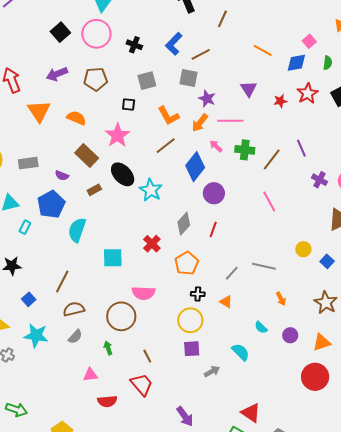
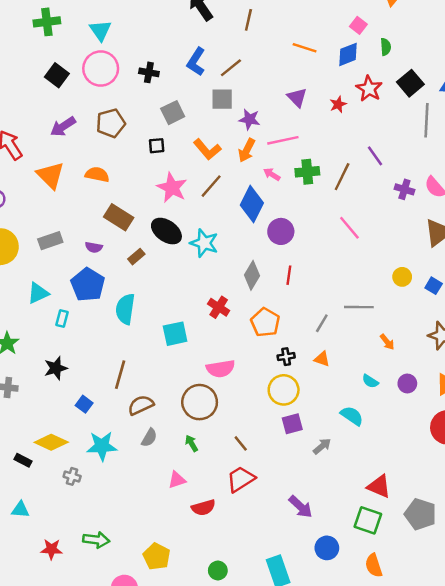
pink star: (118, 135) -> (172, 188), moved
red trapezoid: (142, 385) -> (241, 479), turned -70

